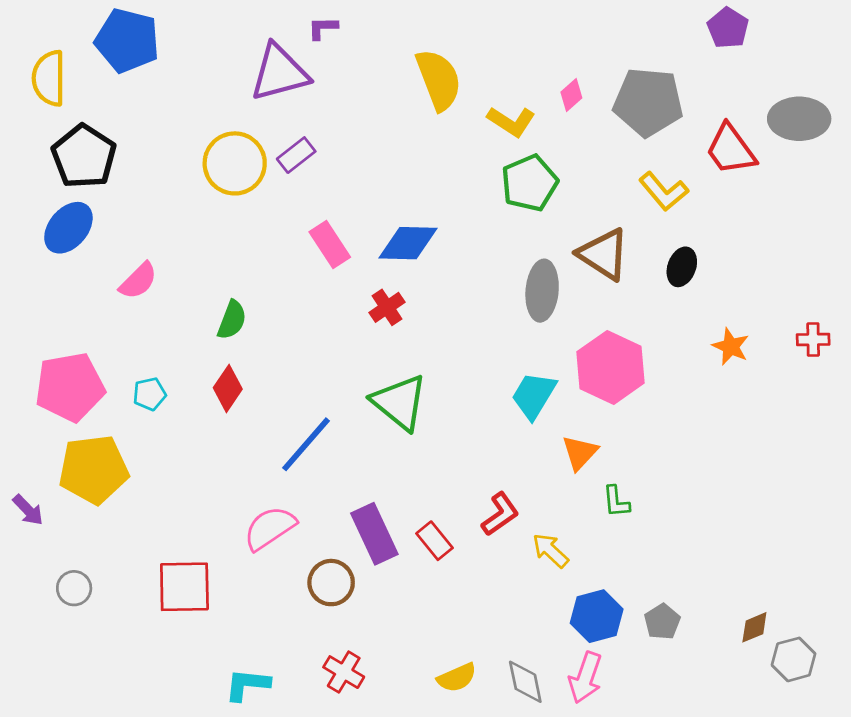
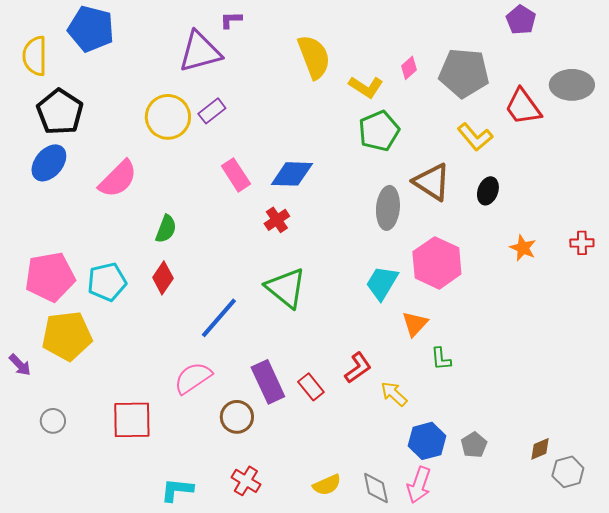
pink semicircle: (138, 281) -> (118, 179), moved, size x1.4
cyan pentagon: (149, 394) -> (107, 282), size x1.6

